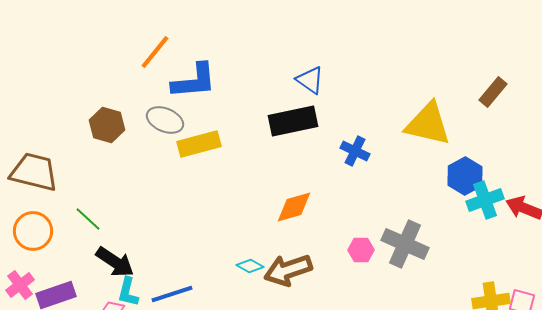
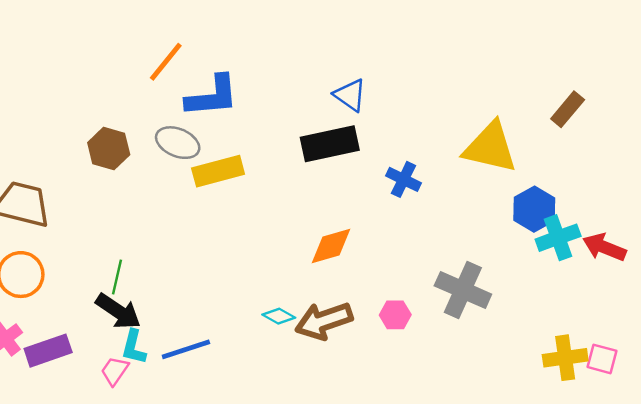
green line: (88, 219) -> (117, 277), moved, turned 60
pink hexagon: (361, 250) -> (395, 315), moved

